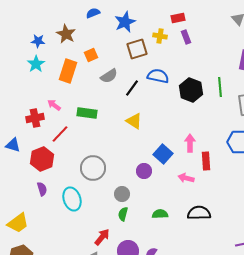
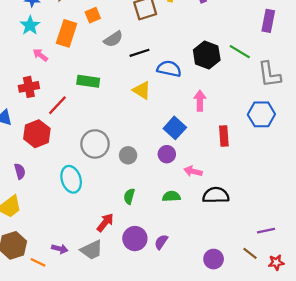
blue semicircle: (158, 76) -> (169, 69), moved
green line: (220, 87) -> (240, 52), turned -54
black line: (132, 88) -> (139, 53), turned 36
pink arrow: (54, 105) -> (40, 55), moved
pink arrow: (190, 143) -> (200, 101), moved
purple circle: (144, 171) -> (167, 154), moved
pink arrow: (186, 178) -> (193, 171), moved
purple semicircle: (42, 189) -> (20, 171), moved
gray circle: (122, 194) -> (128, 155), moved

